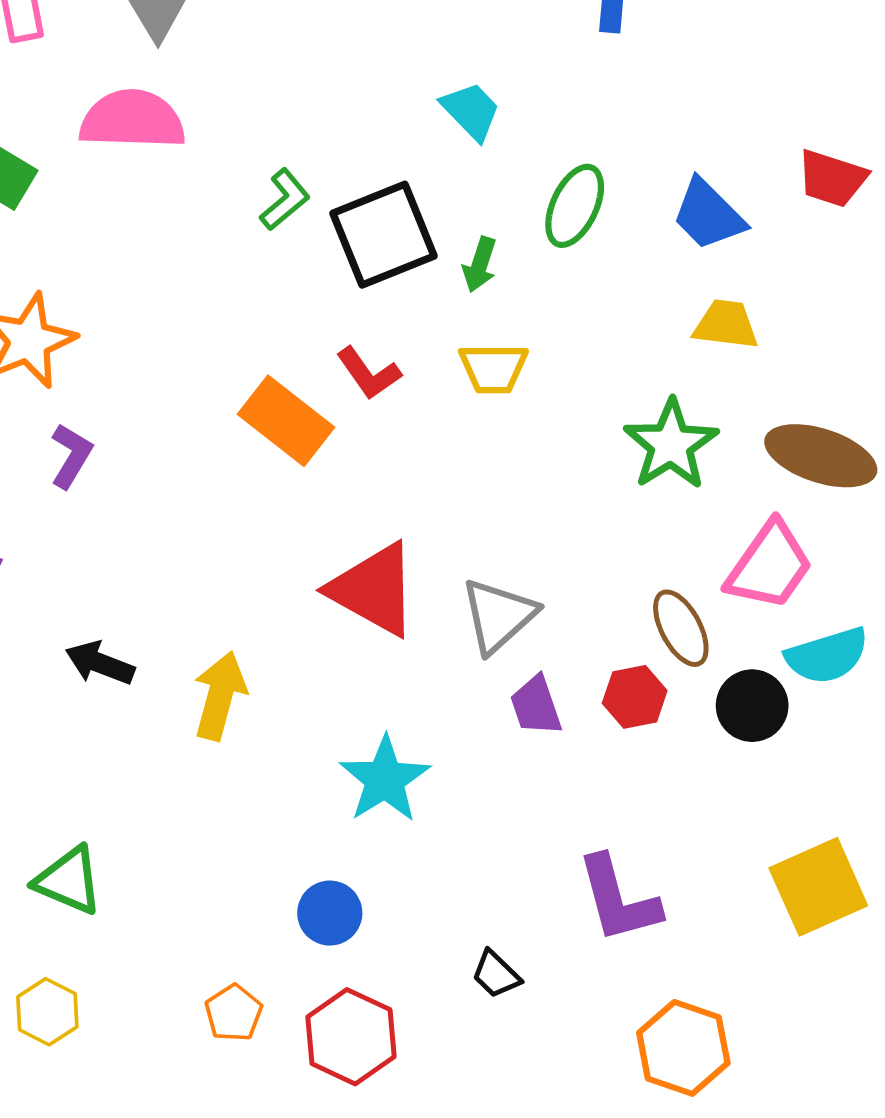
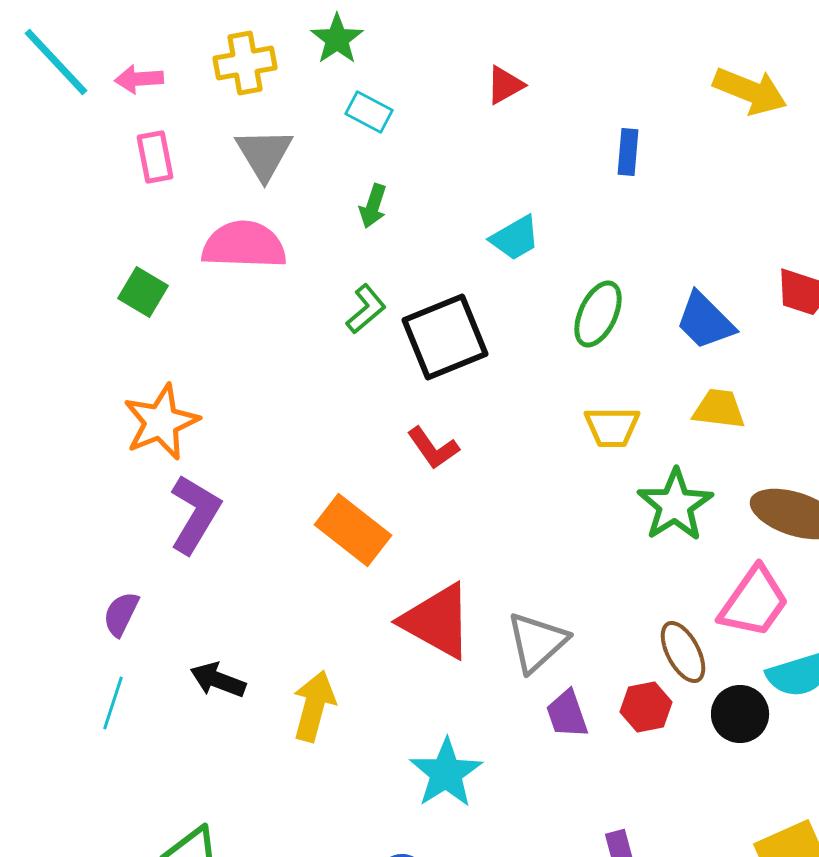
cyan trapezoid: (471, 111) -> (515, 238), turned 104
green arrow: (480, 265) -> (373, 206), moved
yellow trapezoid: (493, 368) -> (612, 427), moved
orange rectangle: (286, 421) -> (353, 530), moved
purple L-shape: (71, 456) -> (195, 514), size x1.5

